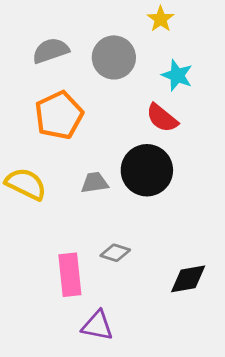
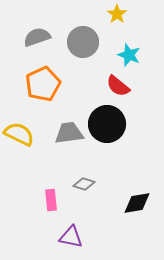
gray trapezoid: (95, 183) -> (69, 133), size x1.4
pink rectangle: (70, 275) -> (51, 200), size x0.7

